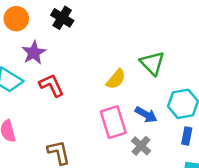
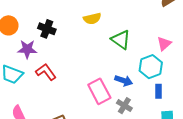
black cross: (62, 18) -> (47, 29), moved
purple star: (34, 53) -> (27, 49), turned -30
yellow semicircle: (116, 79) -> (92, 19), moved, turned 48

